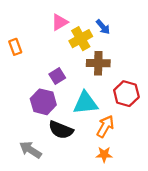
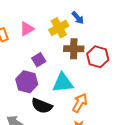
pink triangle: (60, 22) -> (27, 29), moved
red hexagon: (126, 94) -> (98, 57), moved

